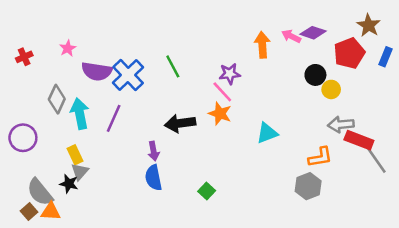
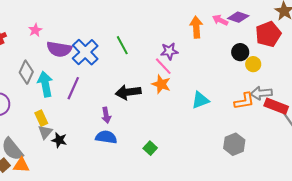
orange L-shape: (320, 157) -> (244, 101), moved
blue semicircle: (153, 178) -> (106, 137), turned 110
black star: (69, 184) -> (59, 140), moved

